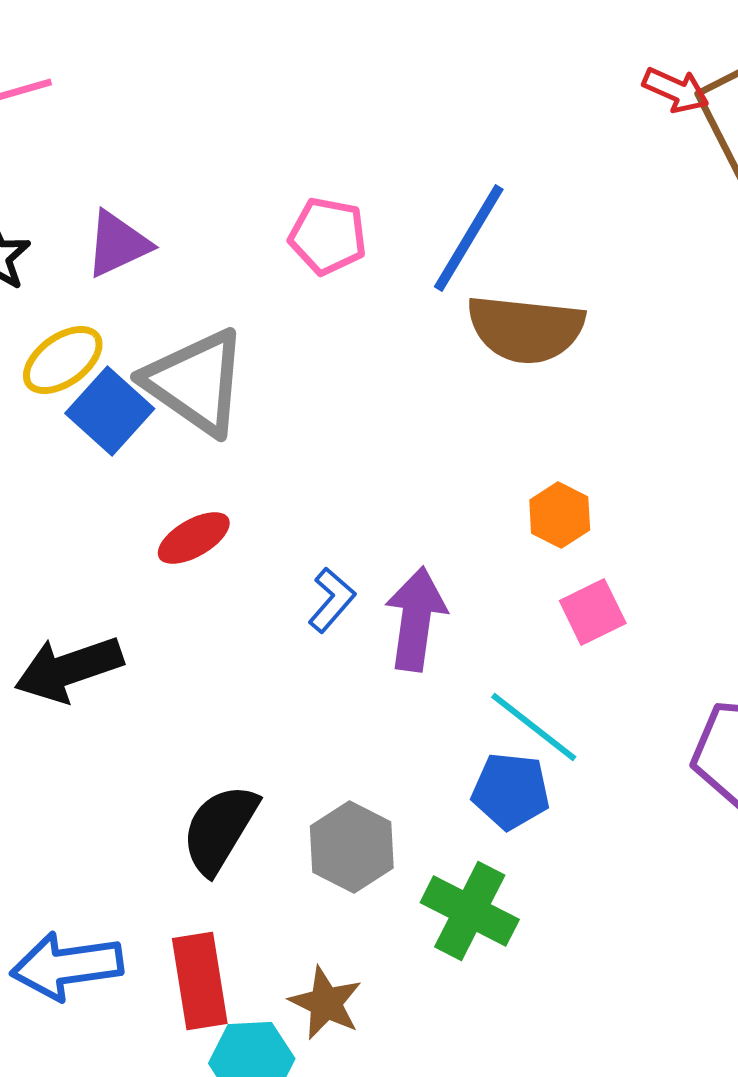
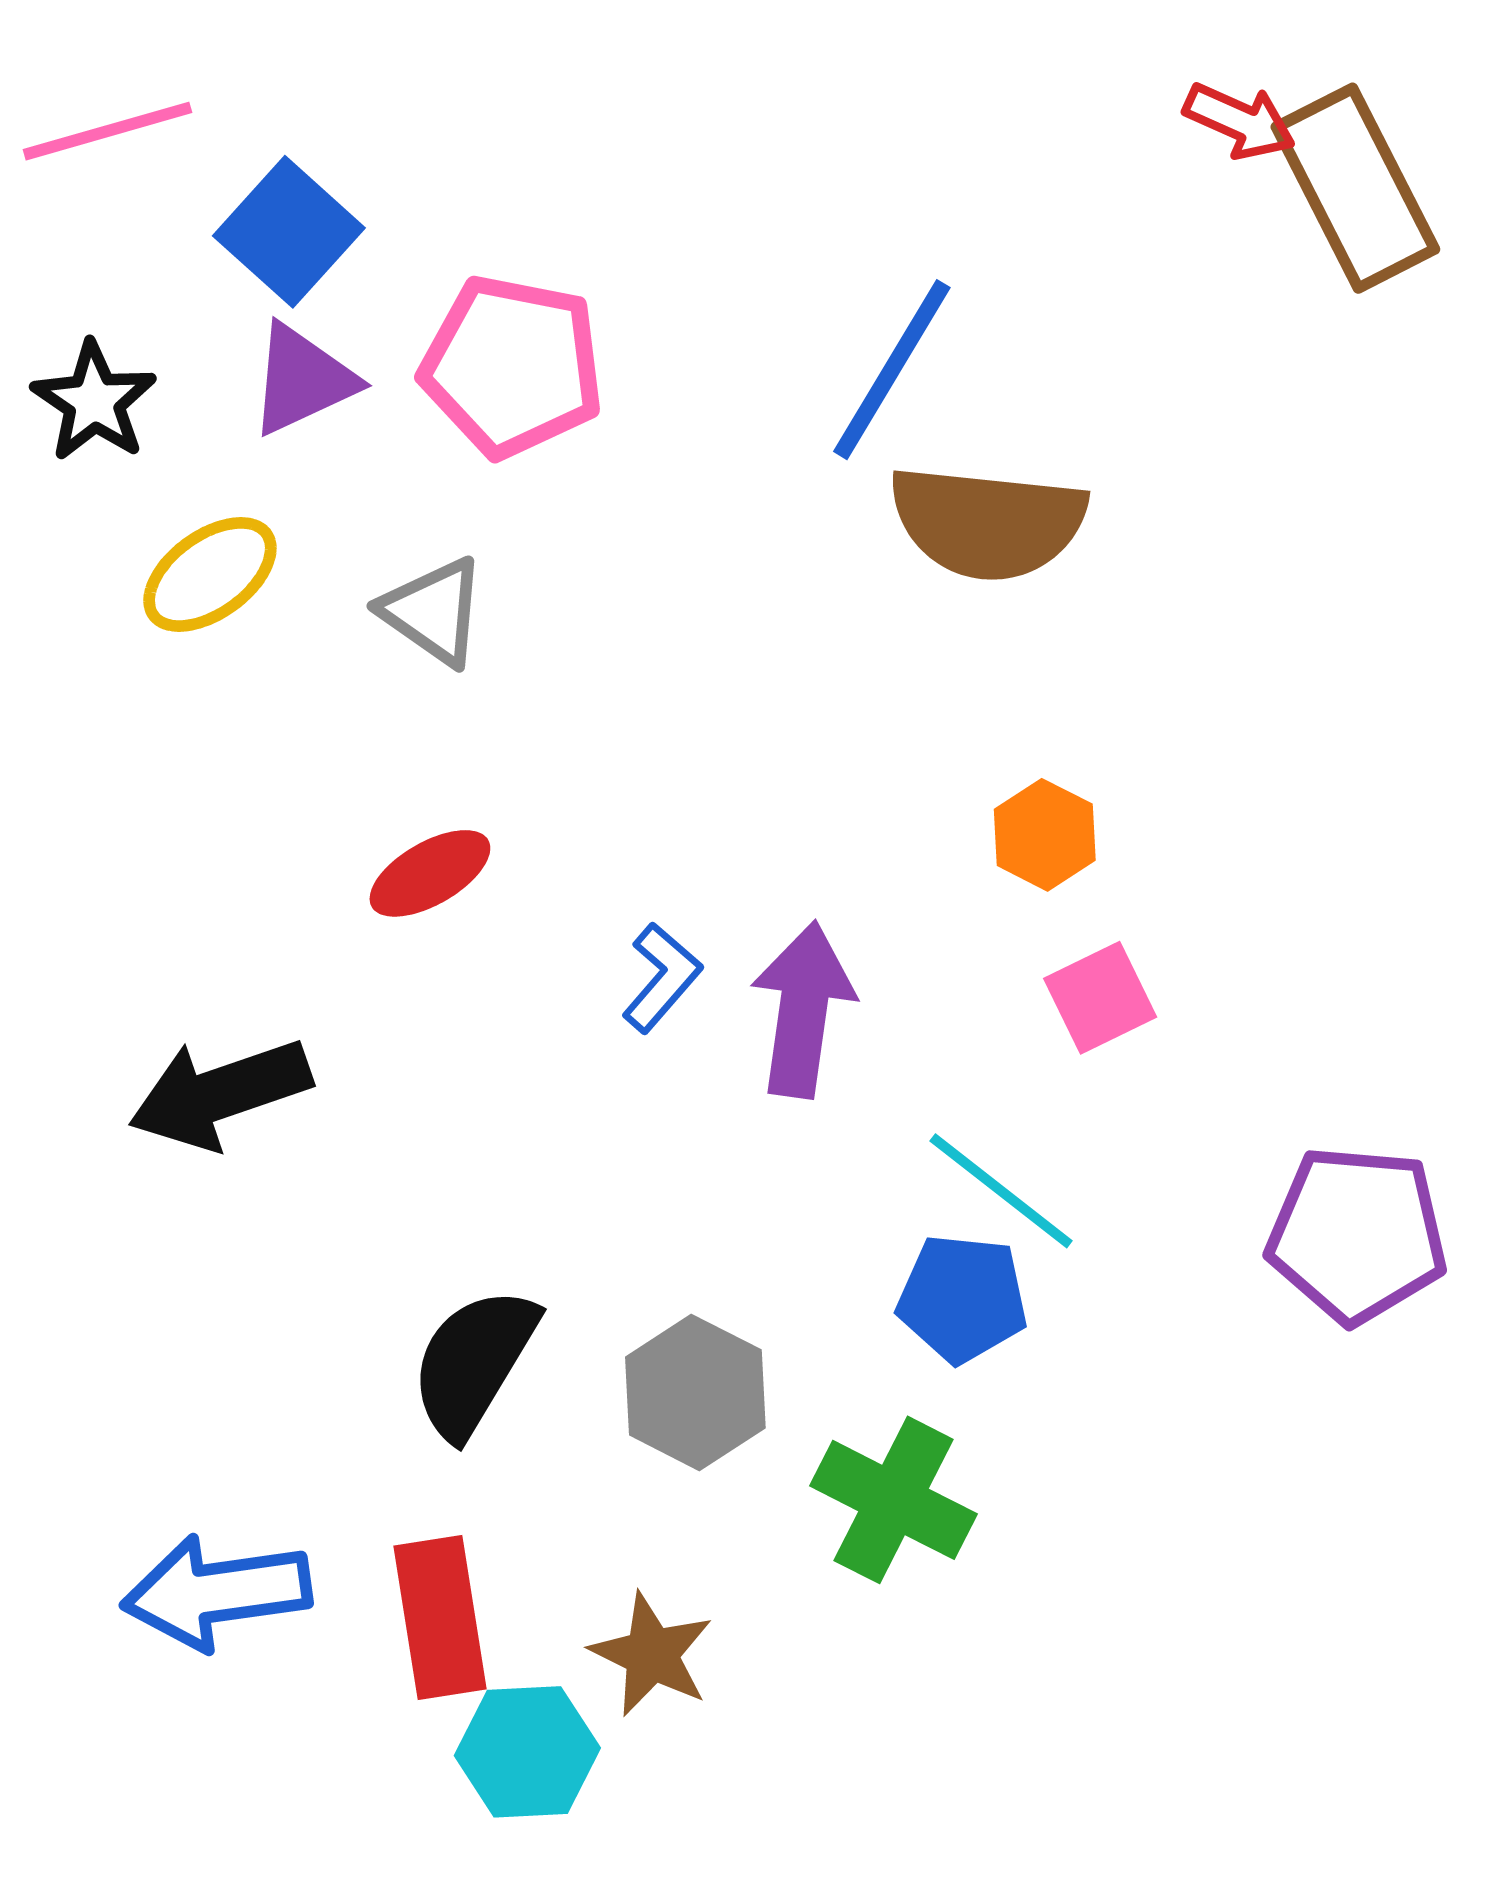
pink pentagon: (328, 236) -> (512, 366), moved, size x1.4
gray triangle: (196, 382) -> (433, 611), size x0.6
blue square: (110, 411) -> (289, 232), moved

